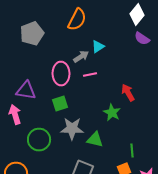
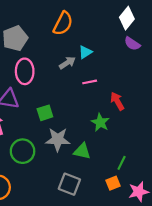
pink ellipse: (61, 74) -> (25, 71), moved
pink line: (90, 75) -> (90, 82), moved
green line: (132, 151) -> (122, 163), turned 32

